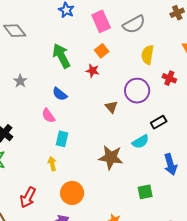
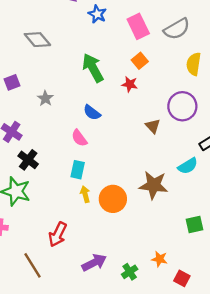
cyan rectangle: (62, 139) -> (78, 170), moved
orange circle: (72, 193) -> (113, 199), moved

